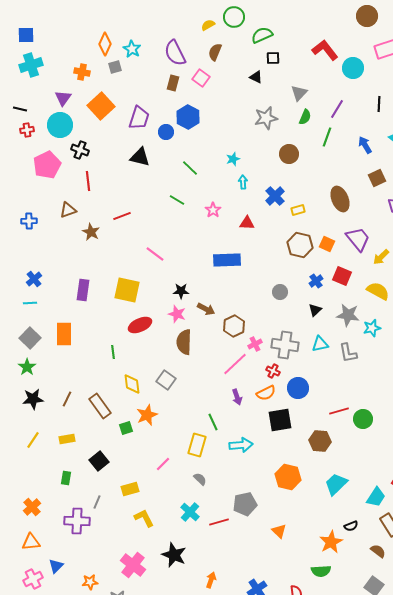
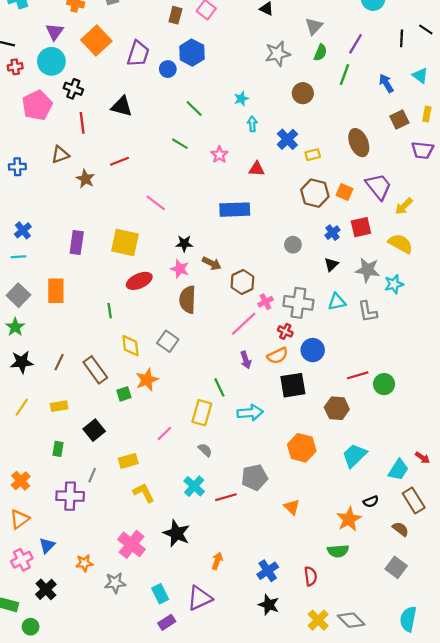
black triangle: (140, 157) -> (122, 106), moved
red square: (342, 276) -> (361, 227), turned -36
orange triangle: (31, 542) -> (20, 519), turned -30

